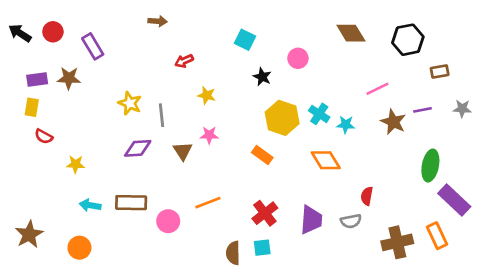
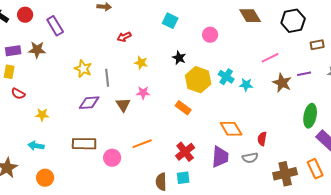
black star: (262, 77) -> (179, 58), moved
orange diamond: (326, 160) -> (231, 129), moved
cyan arrow: (90, 205) -> (36, 146), moved

